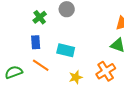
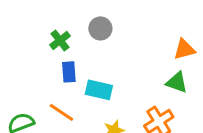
blue rectangle: (36, 42) -> (69, 72), moved

